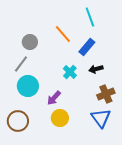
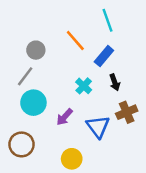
black arrow: (96, 69) -> (115, 82), turned -96
yellow circle: (60, 118) -> (72, 159), moved
blue triangle: (101, 118) -> (98, 127), moved

